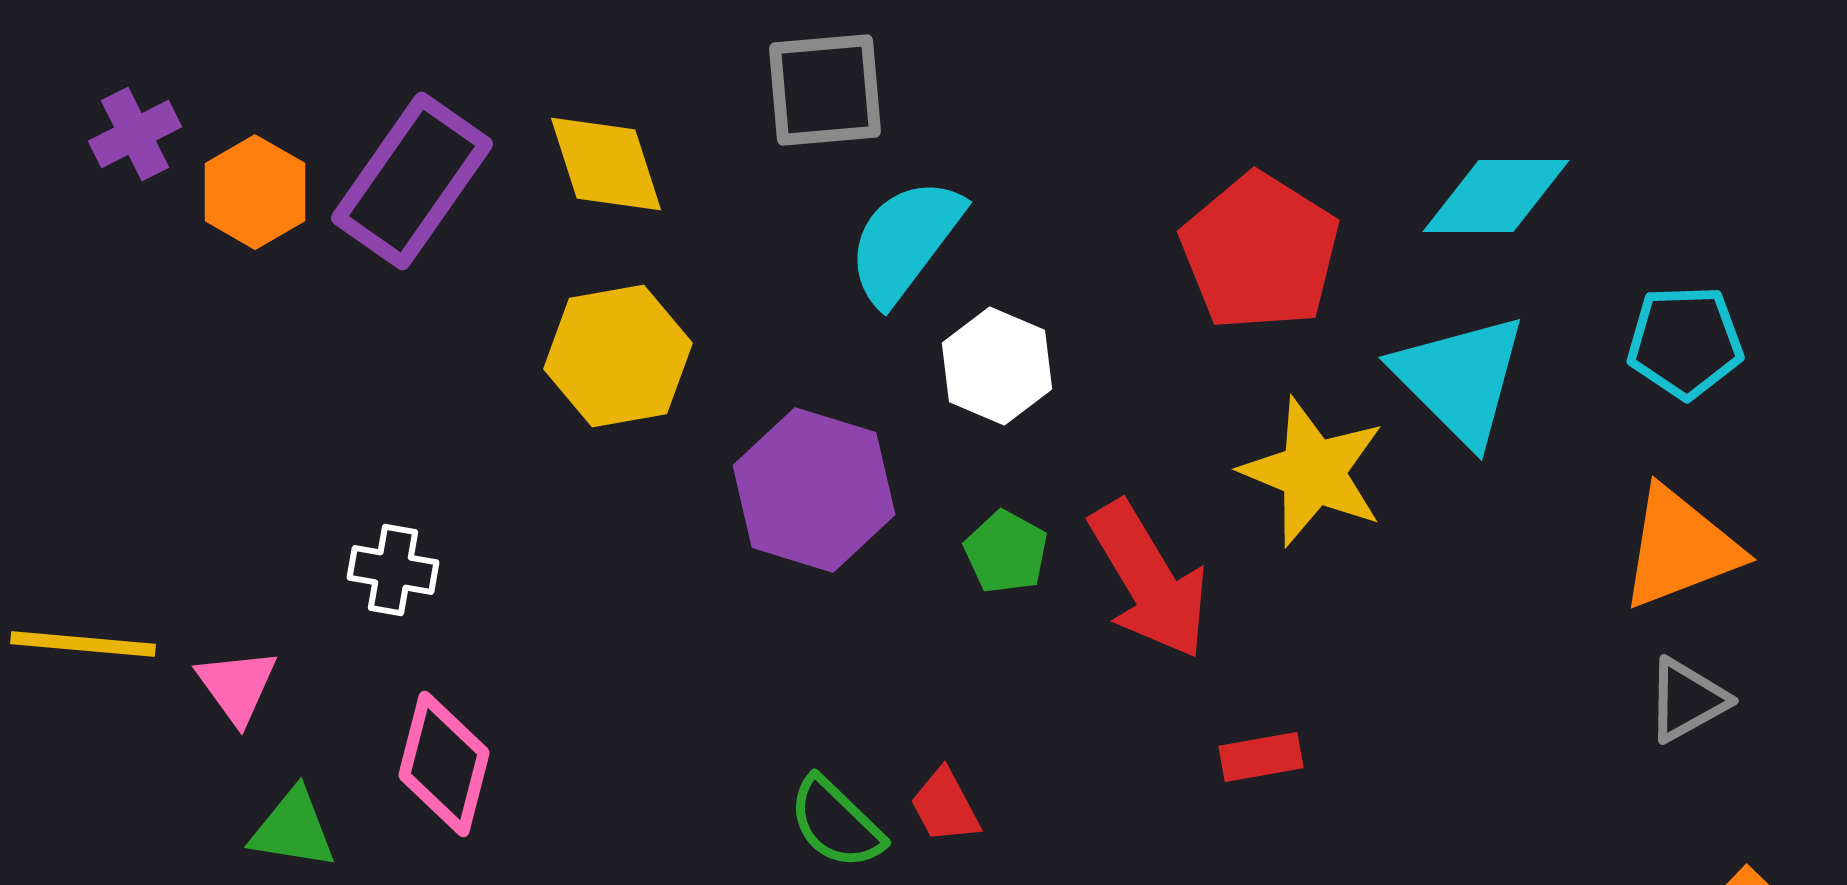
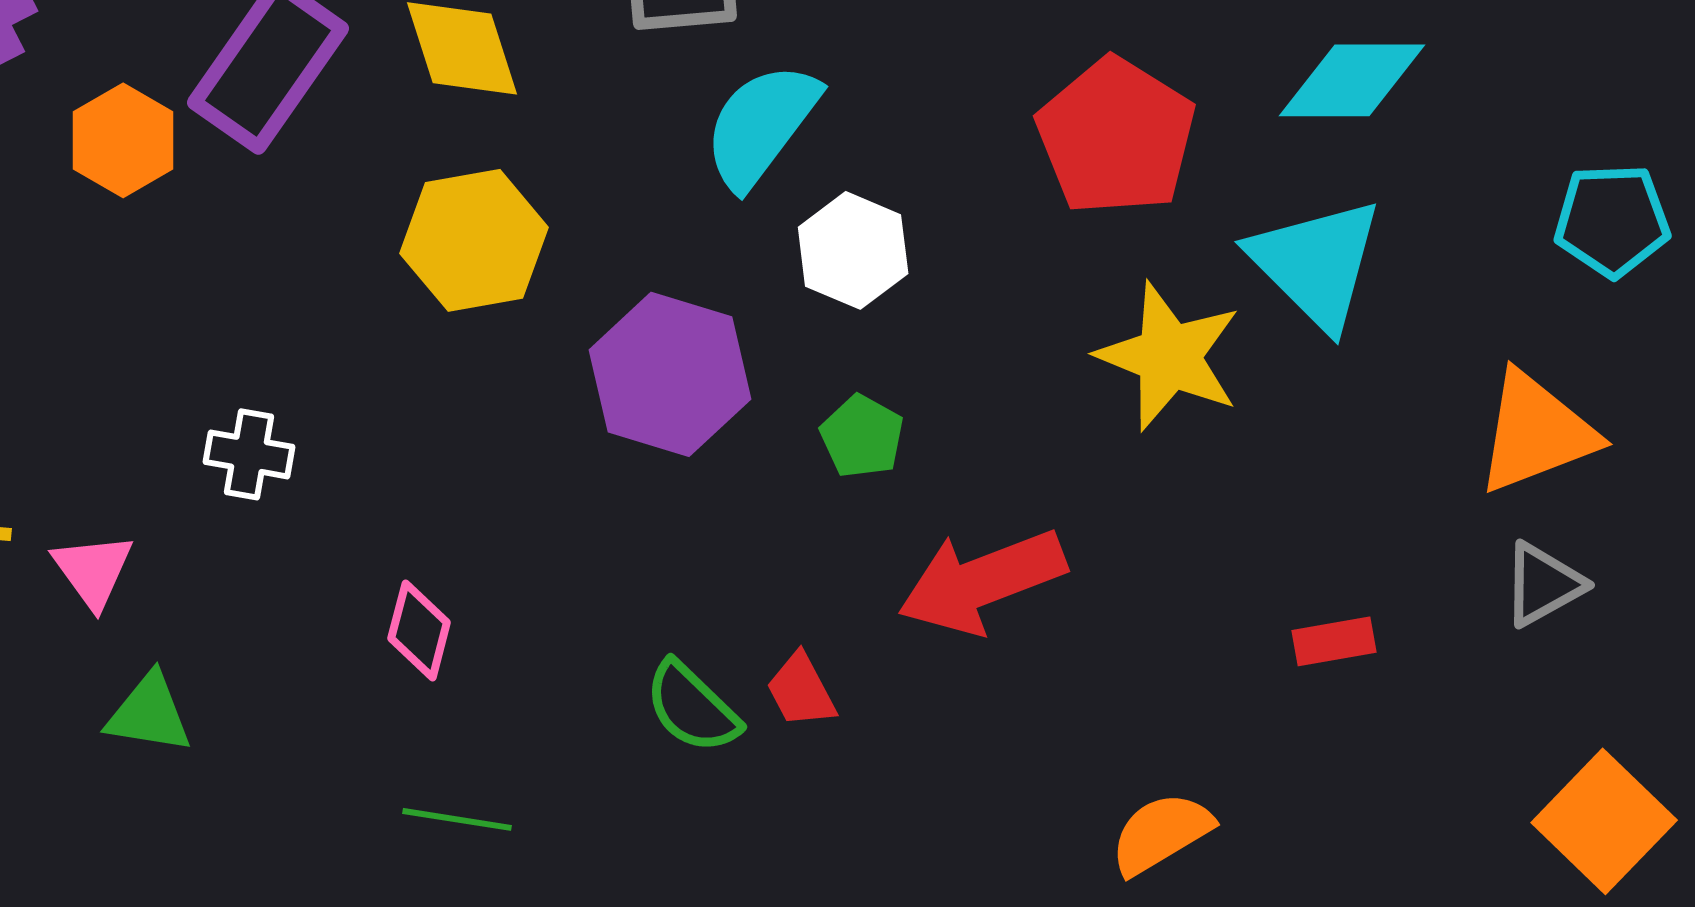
orange hexagon: (255, 192) -> (123, 140), moved
cyan pentagon: (1685, 342) -> (1612, 220), moved
red arrow: (1149, 580) -> (982, 581), moved, turned 100
red rectangle: (1261, 757) -> (1334, 641), moved
pink diamond: (444, 764) -> (419, 630), moved, size x0.7

